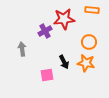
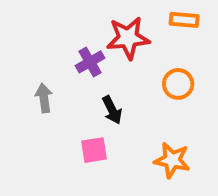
black arrow: (64, 62) -> (112, 110), moved
orange star: (86, 63) -> (172, 160), moved

